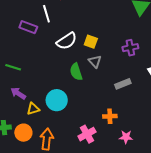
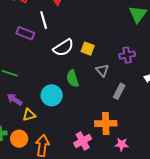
gray triangle: (95, 61) -> (102, 70), moved
gray rectangle: (123, 84) -> (119, 91), turned -42
cyan circle: (57, 100) -> (52, 95), moved
orange cross: (110, 116) -> (106, 123), size x1.5

